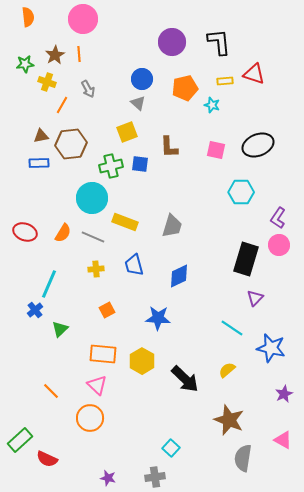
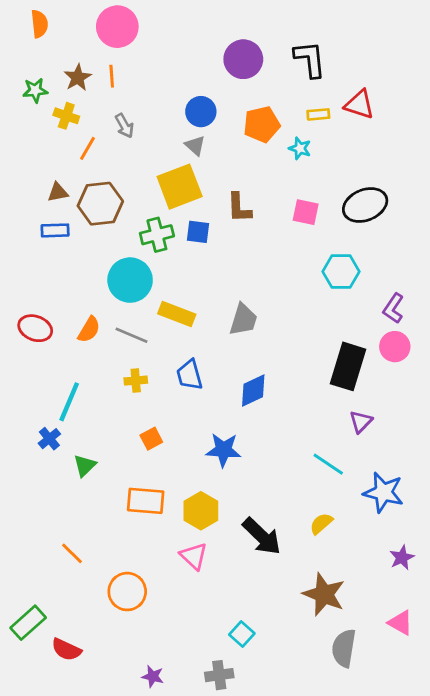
yellow square: (127, 132) -> (180, 187), size x1.5
pink triangle: (97, 385) -> (194, 556), moved

